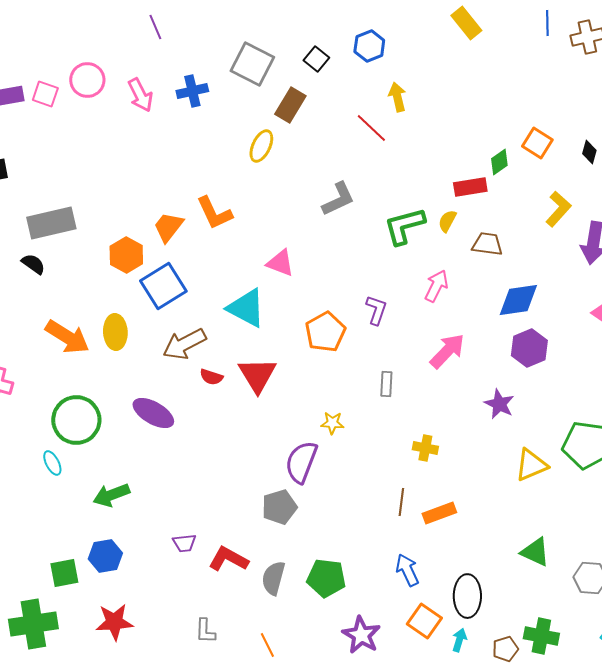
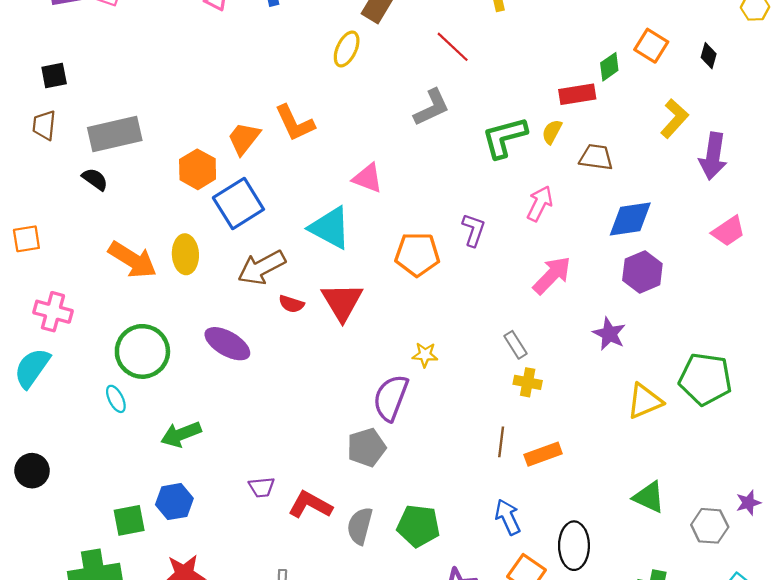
red line: (371, 128) -> (453, 47), moved
orange pentagon: (325, 332) -> (417, 254), turned 30
gray rectangle: (386, 384) -> (515, 345), moved, turned -35

